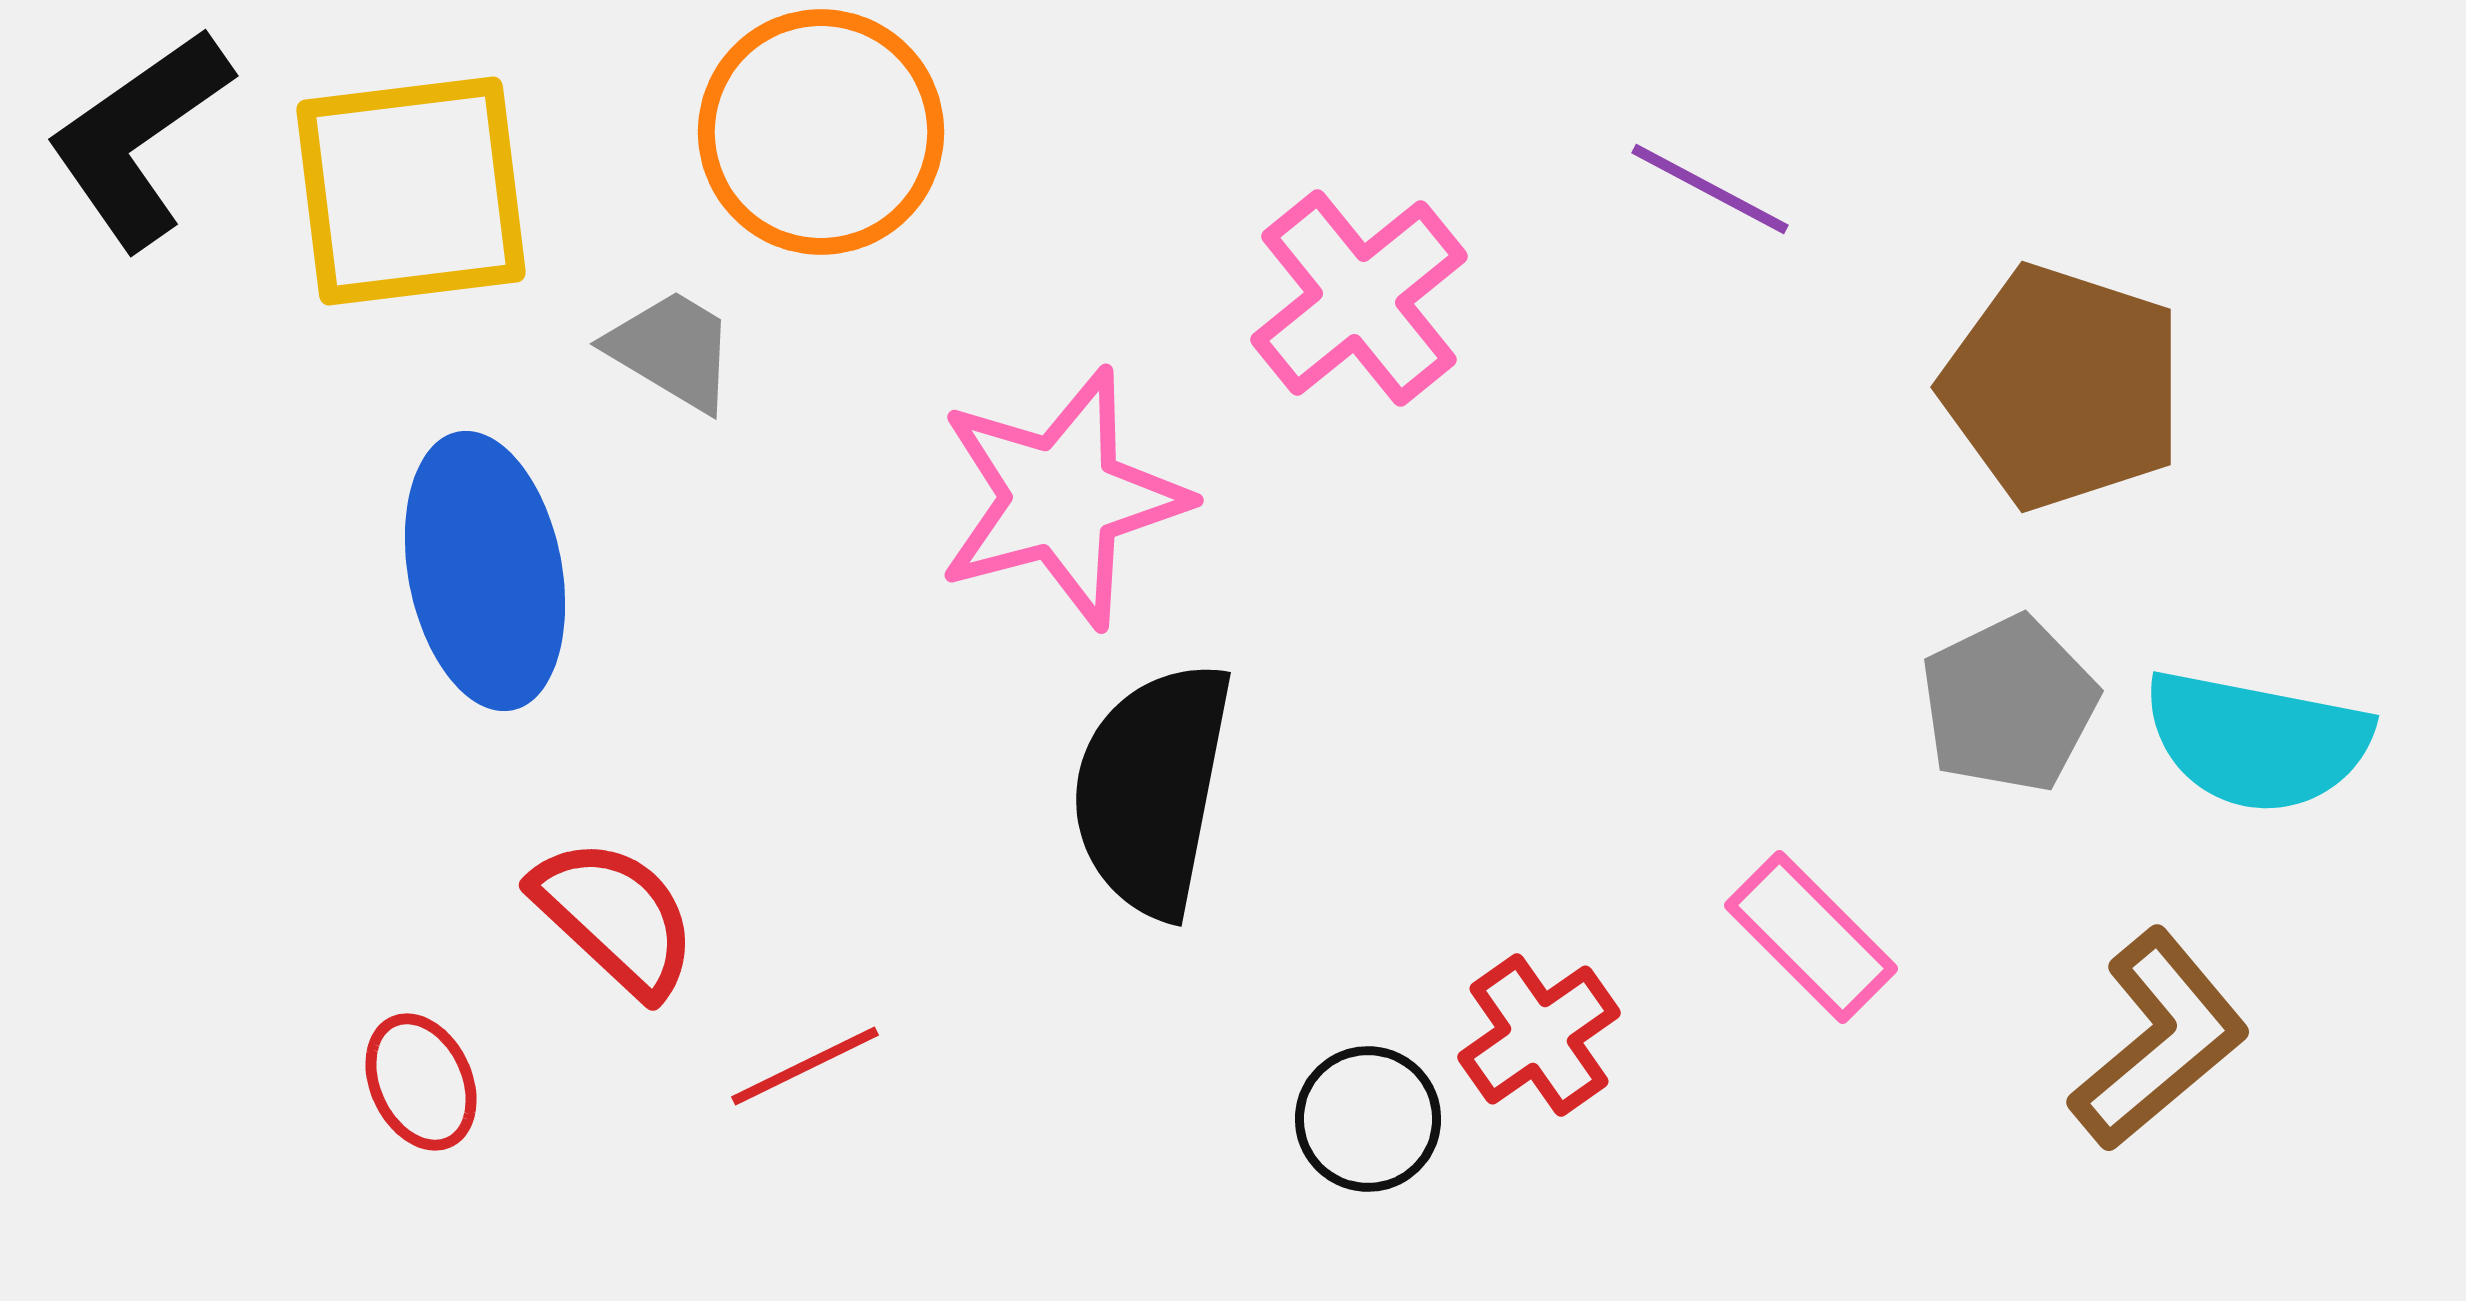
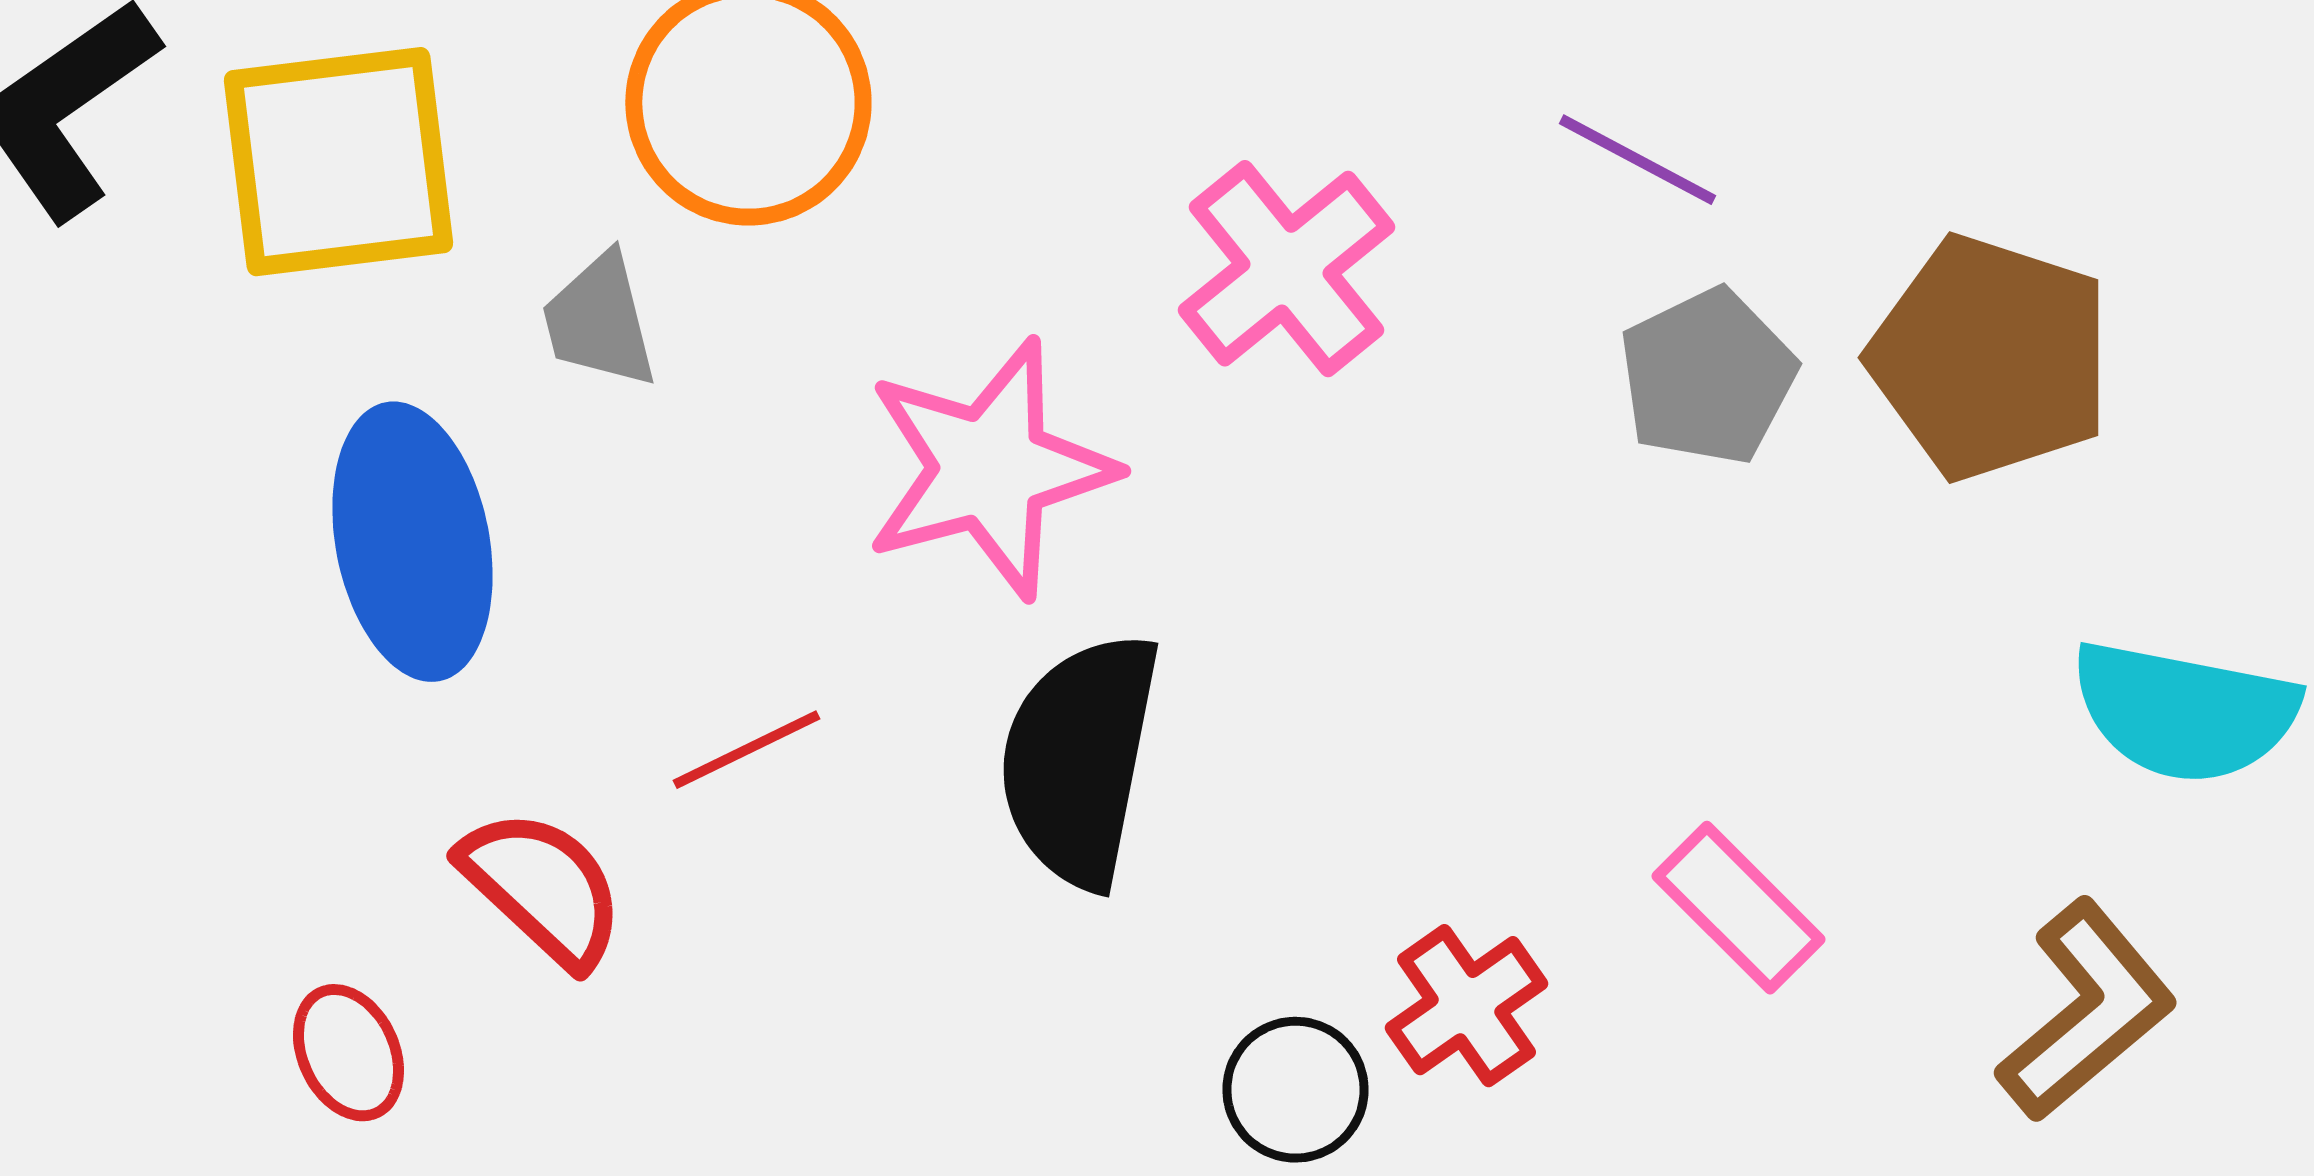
gray trapezoid: (672, 350) -> (599, 321), turned -135
gray pentagon: (2009, 704) -> (1707, 377), moved
red line: (805, 1066) -> (746, 750), moved

